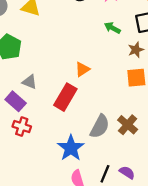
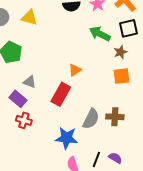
green arrow: (112, 28) -> (100, 34), size x1.5
brown cross: (128, 125) -> (115, 117), turned -36
blue star: (71, 148) -> (66, 138), turned -30

